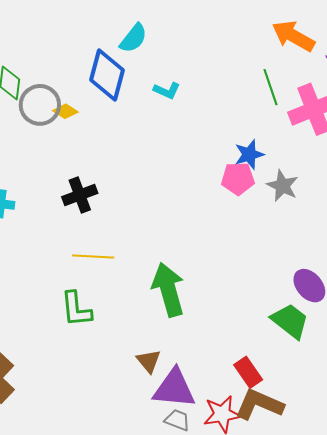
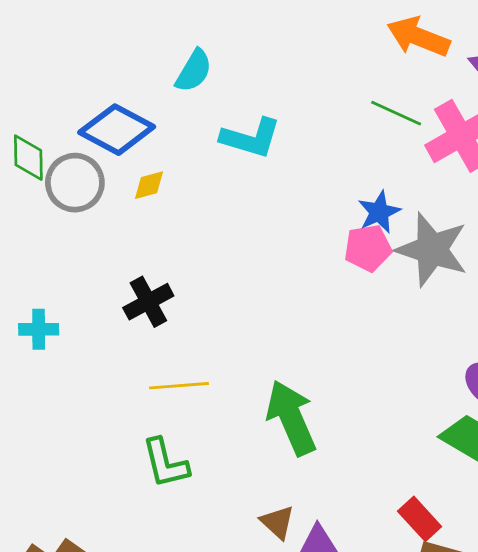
blue diamond: (107, 75) -> (117, 130), moved, turned -69
green line: (271, 87) -> (396, 113), turned -39
cyan L-shape: (167, 91) -> (251, 138), size x1.6
yellow diamond: (65, 111) -> (149, 185), moved, turned -40
gray star: (282, 186) -> (432, 250), size x1.6

